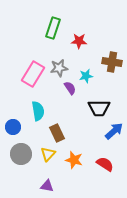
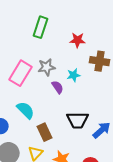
red star: (79, 41) -> (78, 40), moved
black trapezoid: (99, 108) -> (78, 120), moved
cyan semicircle: (38, 111) -> (26, 110), turned -36

